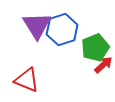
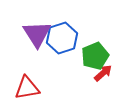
red triangle: (27, 80) -> (27, 88), turned -32

